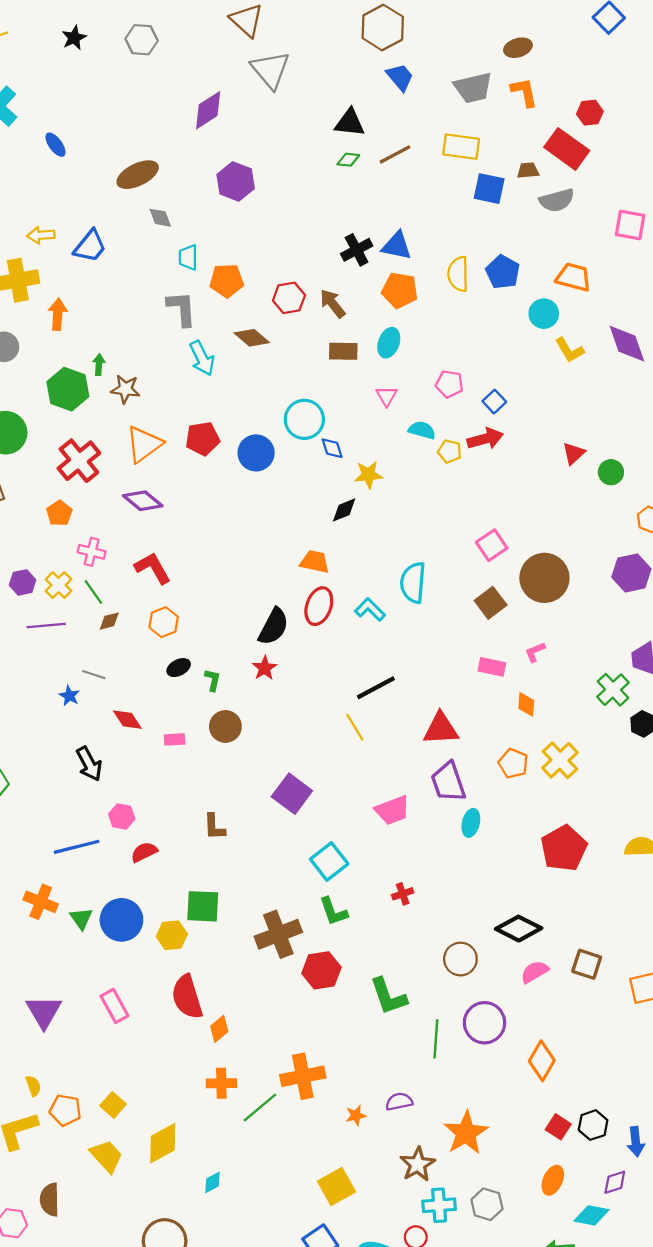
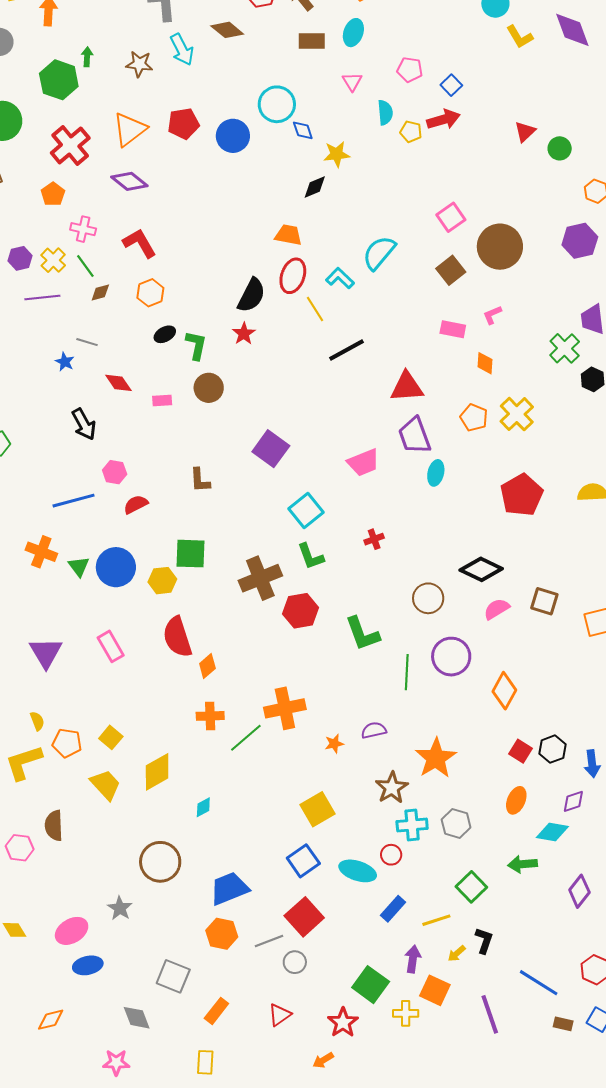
brown star: (125, 389) -> (139, 64), moved
cyan semicircle: (422, 430) -> (385, 112), turned 70
cyan semicircle: (413, 583) -> (379, 253), turned 36
green L-shape: (213, 680) -> (196, 345), size x1.4
yellow line: (355, 727) -> (315, 309), moved

